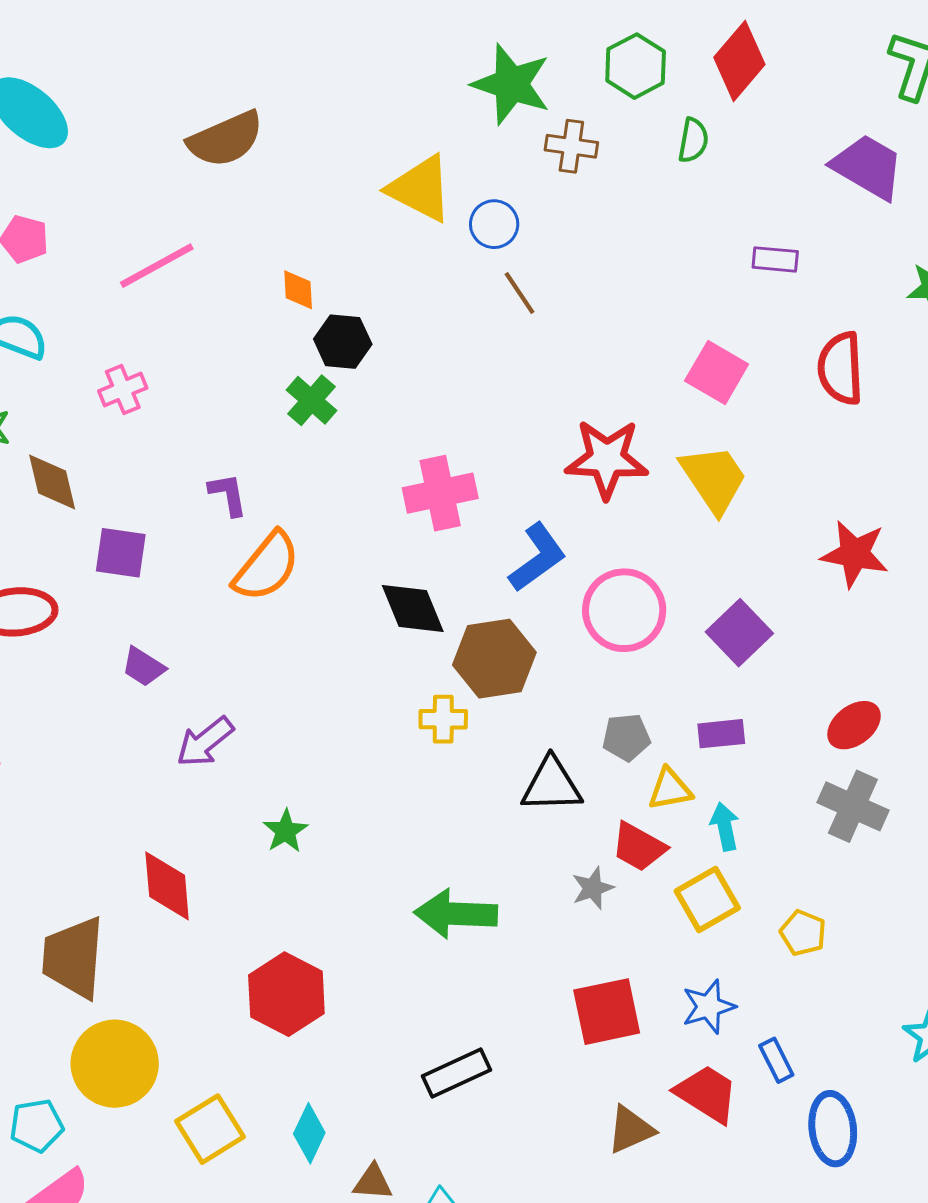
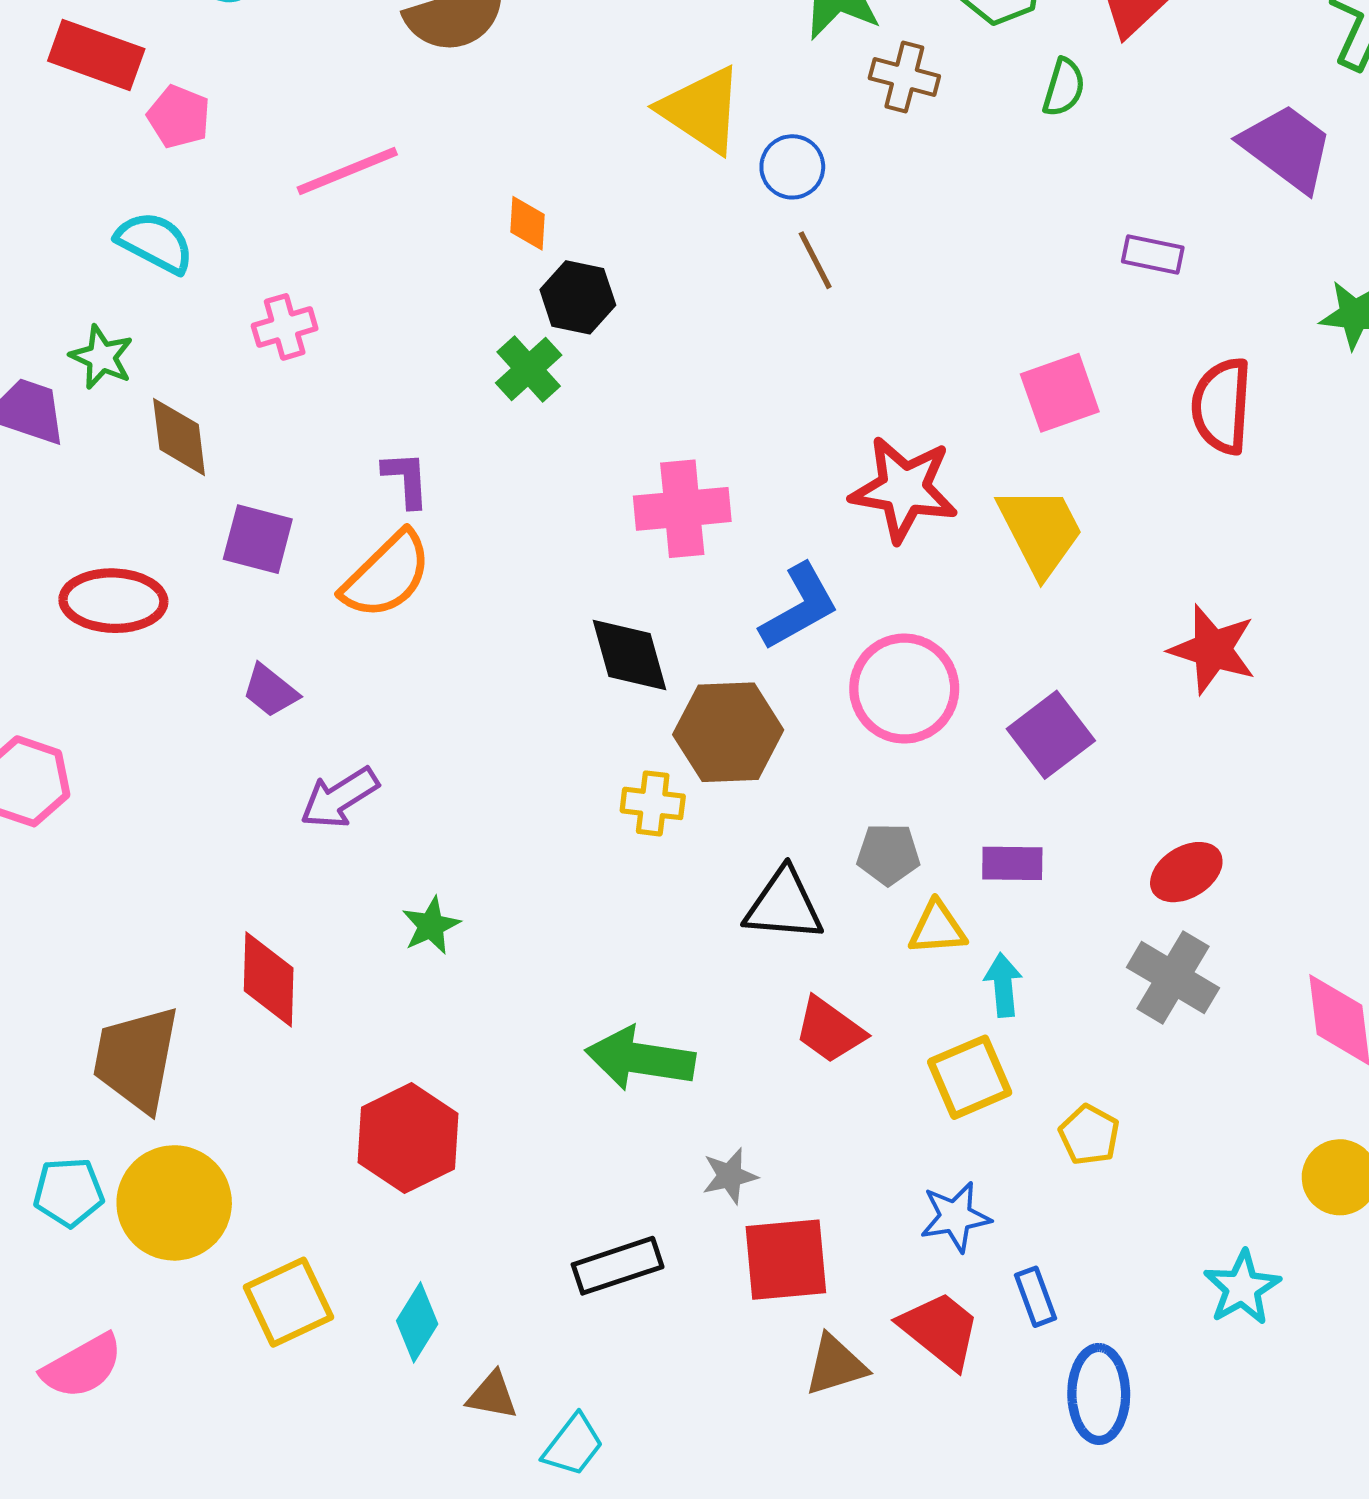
pink square: (717, 372) -> (1060, 393), turned 34
orange semicircle: (267, 567) -> (387, 575), moved
red trapezoid: (639, 847) -> (830, 1030), moved
gray star: (593, 888) -> (730, 1176), moved
red square: (607, 1012) -> (786, 1260), moved
cyan pentagon: (37, 1126) -> (69, 1192), moved

